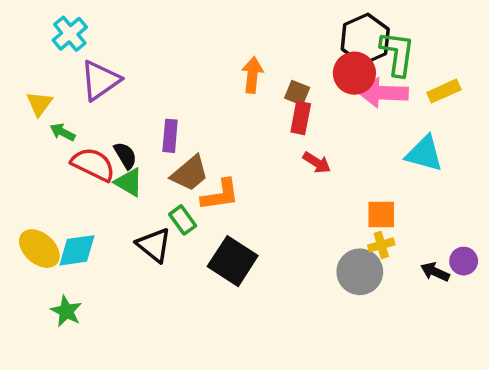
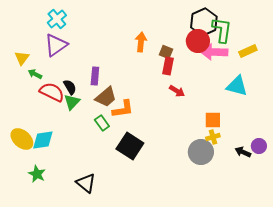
cyan cross: (70, 34) -> (57, 19), moved
green triangle: (129, 182) -> (72, 102), turned 42
black triangle: (154, 245) -> (86, 183), moved

